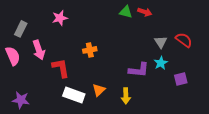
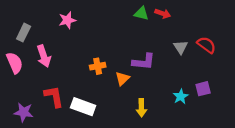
orange cross: (90, 50) -> (98, 66), moved
cyan star: (161, 63) -> (181, 96), moved
red L-shape: (61, 68) -> (54, 96), moved
purple L-shape: (139, 70) -> (144, 62), moved
orange triangle: (99, 90) -> (122, 79), moved

